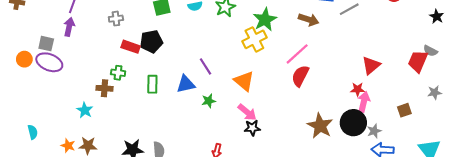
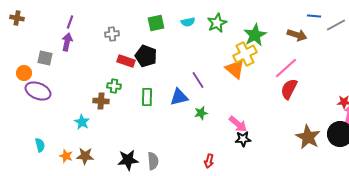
black pentagon: (151, 41) -> (146, 56), turned 30
purple ellipse: (49, 62) -> (38, 91), moved
orange triangle: (244, 81) -> (235, 69), moved
cyan semicircle: (33, 132) -> (40, 145), moved

